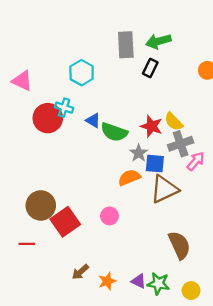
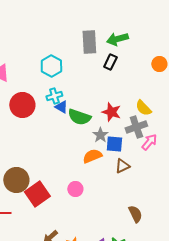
cyan cross: (64, 108) -> (54, 96), moved, turned -35
yellow semicircle: (174, 122) -> (143, 108), moved
brown triangle: (164, 189) -> (122, 166), size x0.6
brown semicircle: (179, 245) -> (135, 214), size x0.7

